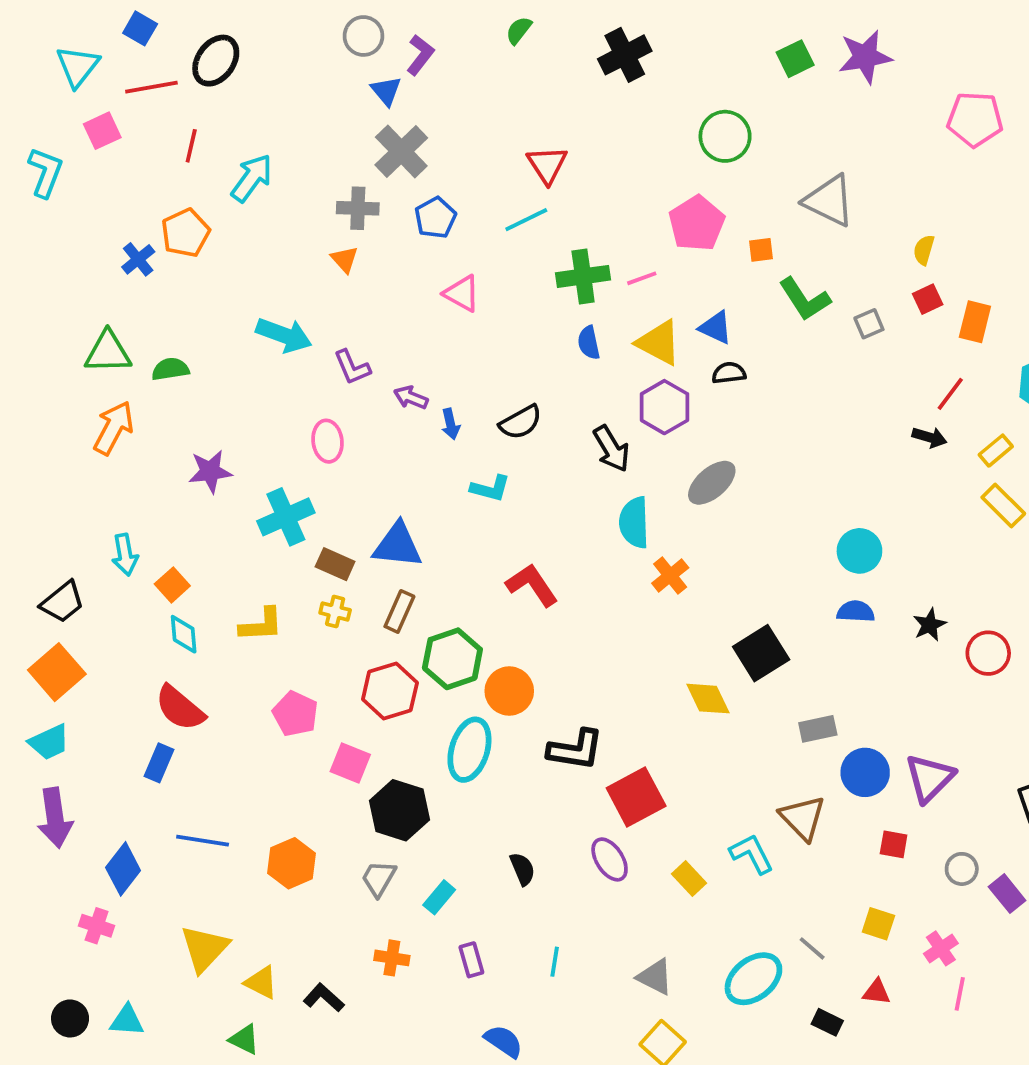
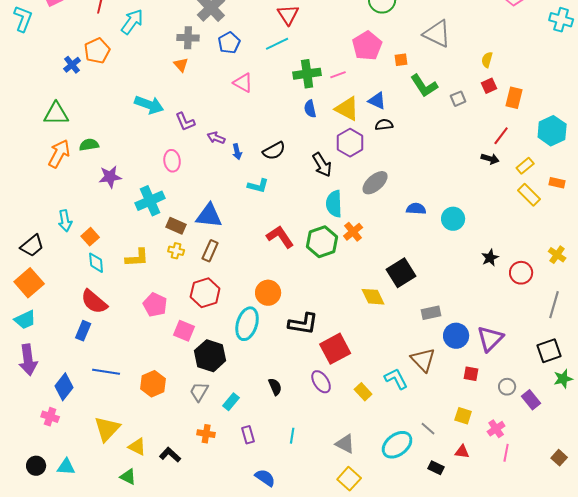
green semicircle: (170, 369) -> (89, 145), moved
blue semicircle: (856, 611) -> (416, 209), moved
green hexagon: (452, 659) -> (322, 242), moved

